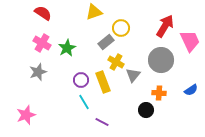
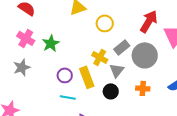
gray rectangle: (106, 42) -> (122, 47), moved
cyan line: (84, 102) -> (68, 97), turned -49
black circle: (146, 110) -> (111, 91), moved

